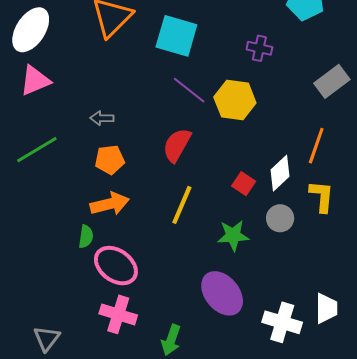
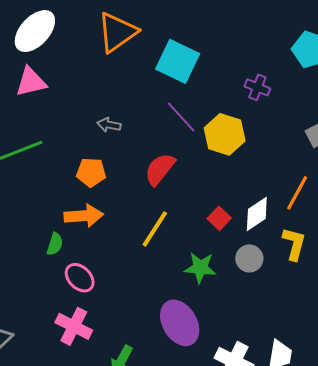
gray arrow: (102, 118) -> (109, 125), moved
pink ellipse: (116, 266) -> (80, 278), size x0.7

